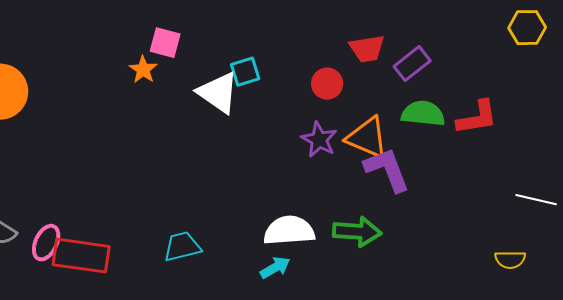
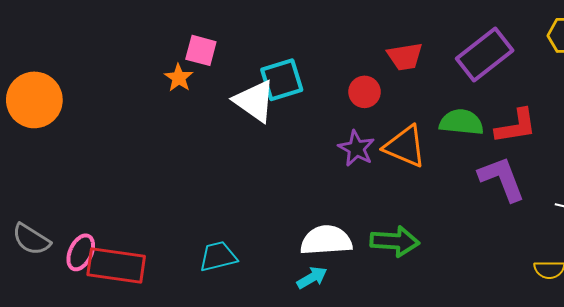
purple rectangle: (412, 64) -> (485, 55), moved, size x1.5
cyan square: (245, 72) -> (282, 80), size x1.4
purple L-shape: (387, 170) -> (502, 179), moved

